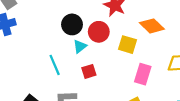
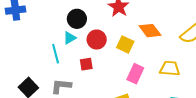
red circle: (99, 32) -> (97, 40), moved
cyan triangle: (80, 46) -> (70, 38), moved

